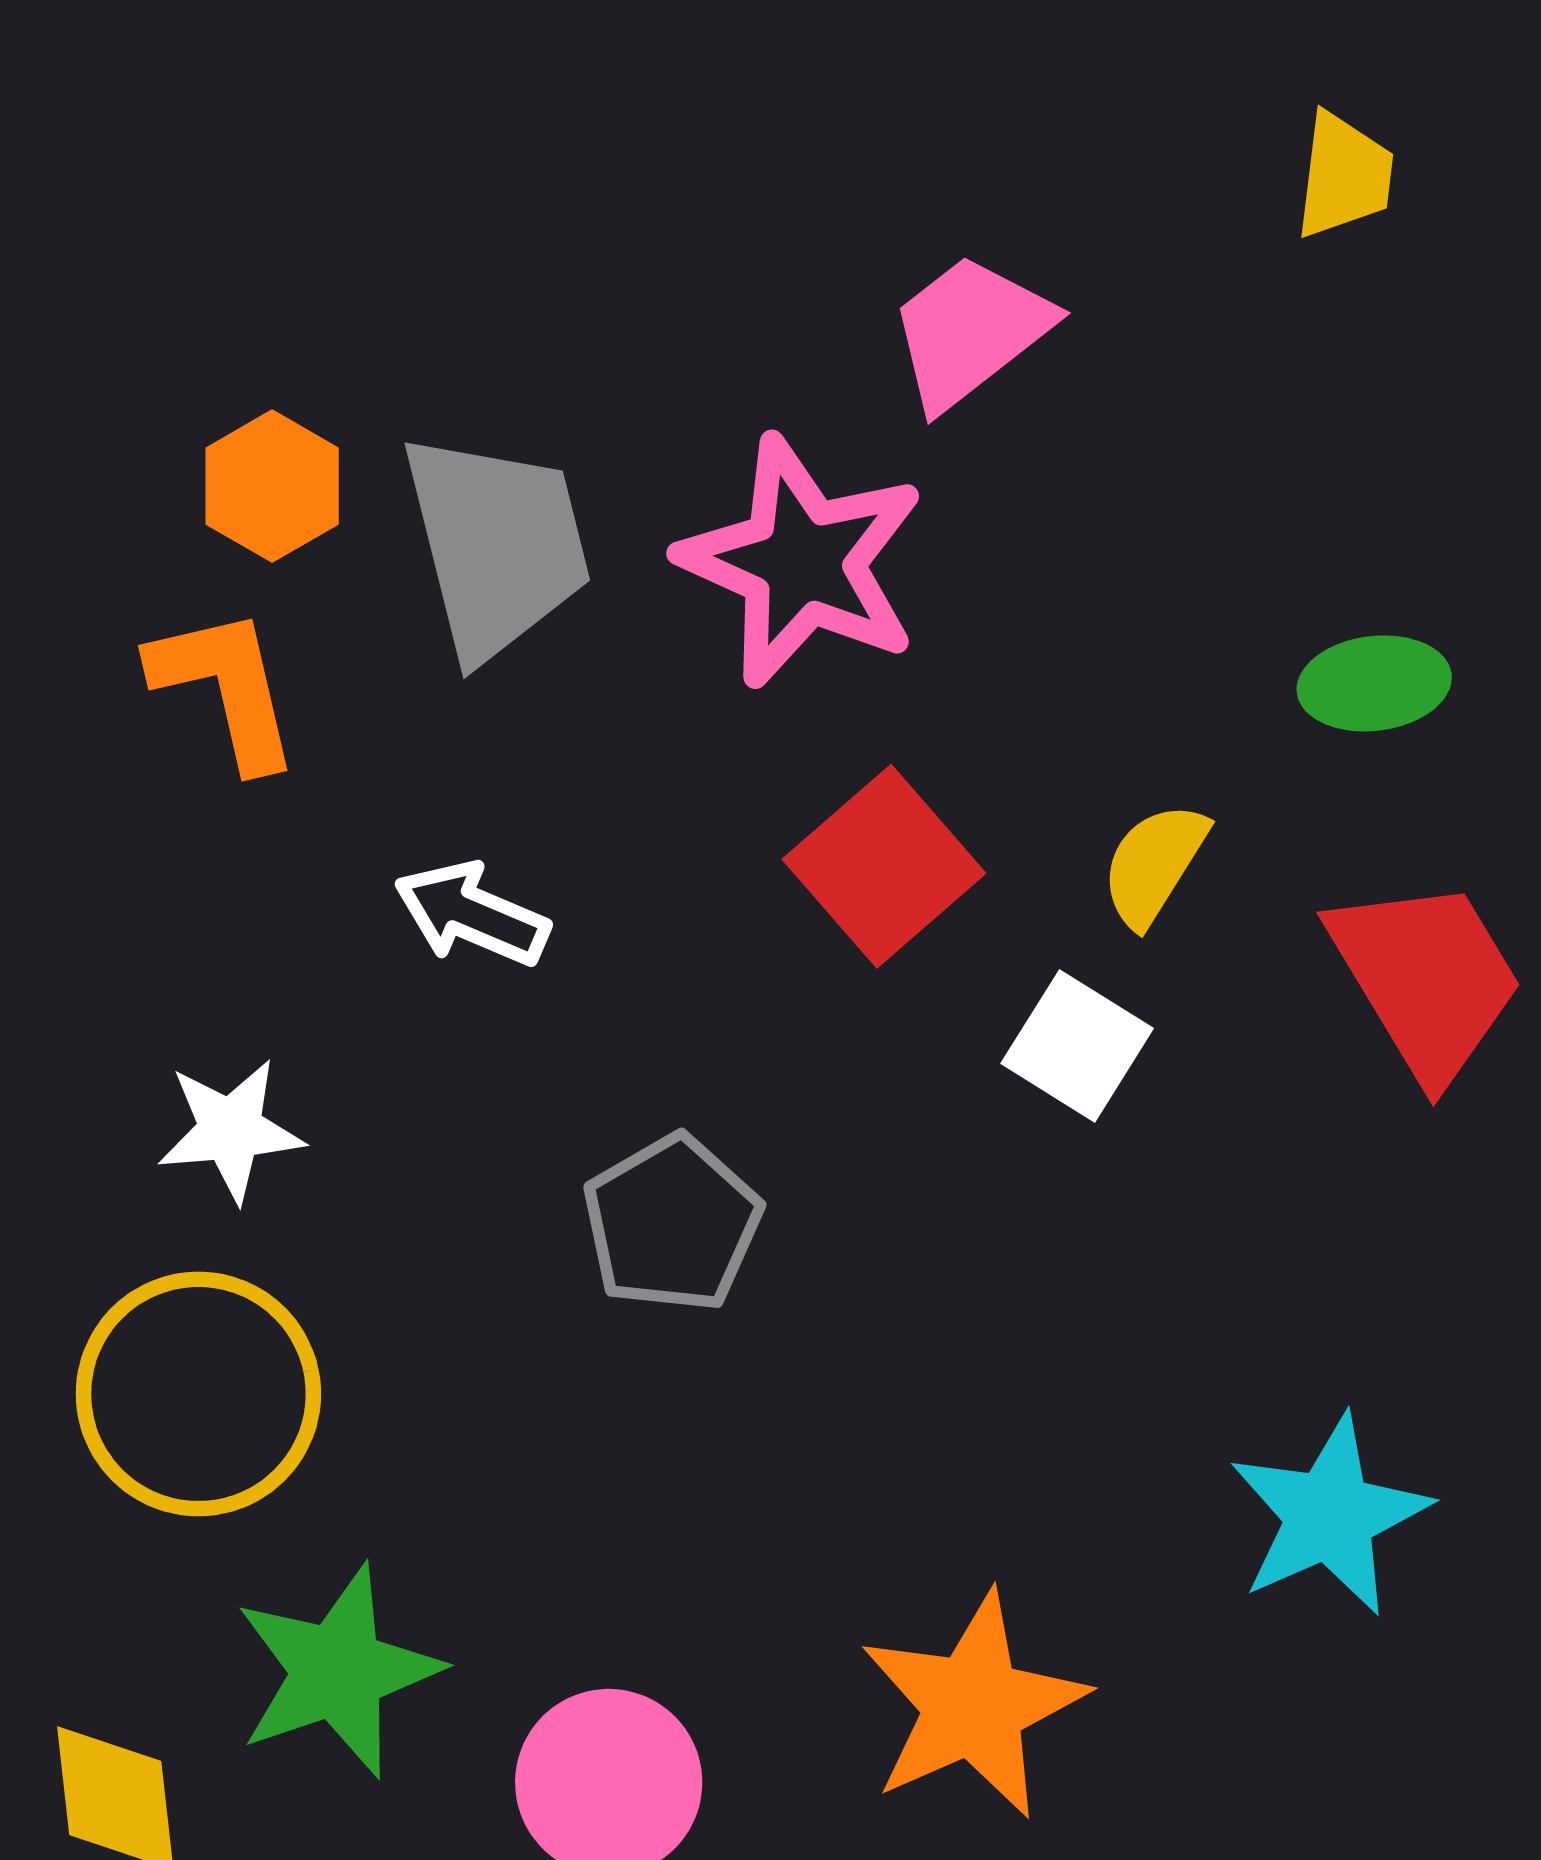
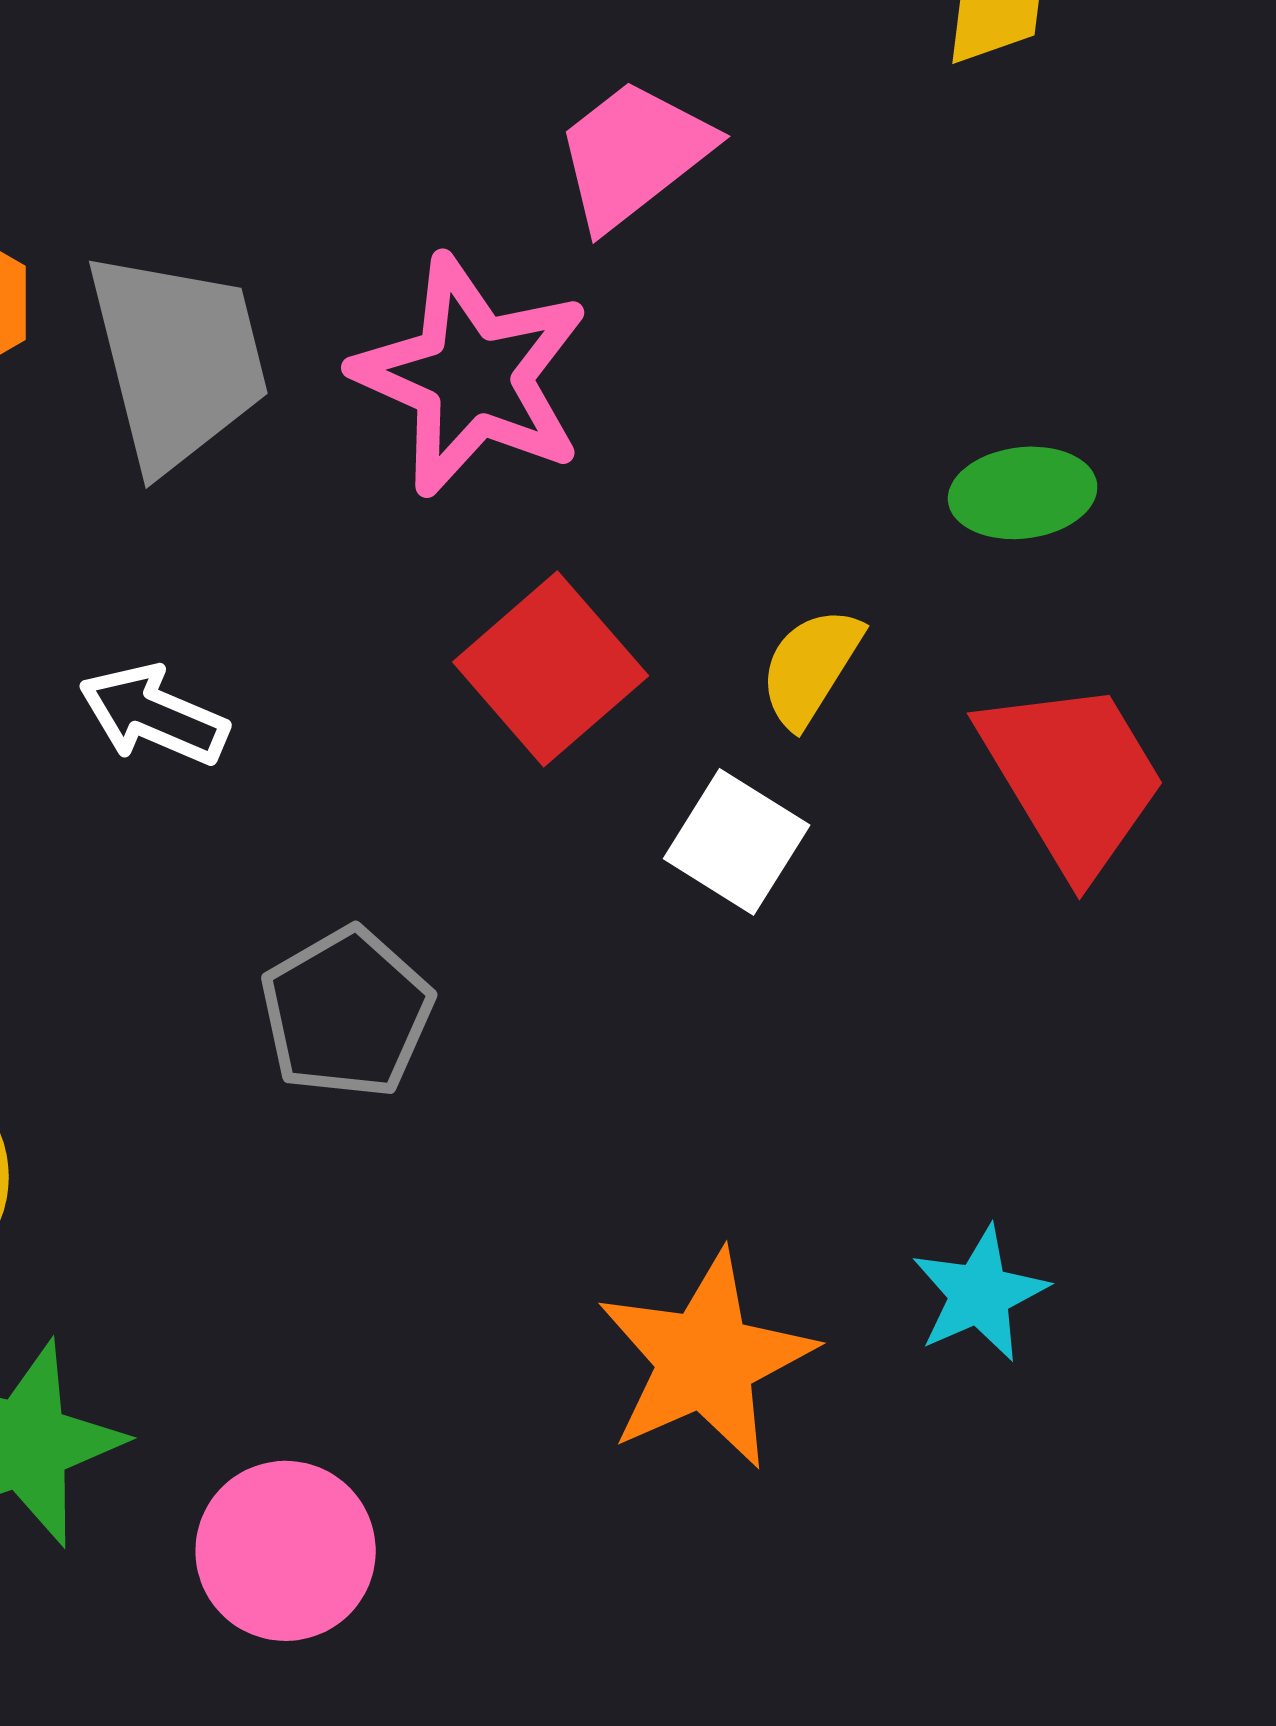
cyan star: (1330, 1515) -> (980, 1294), size x0.7
orange star: (973, 1706) -> (706, 1360), moved

